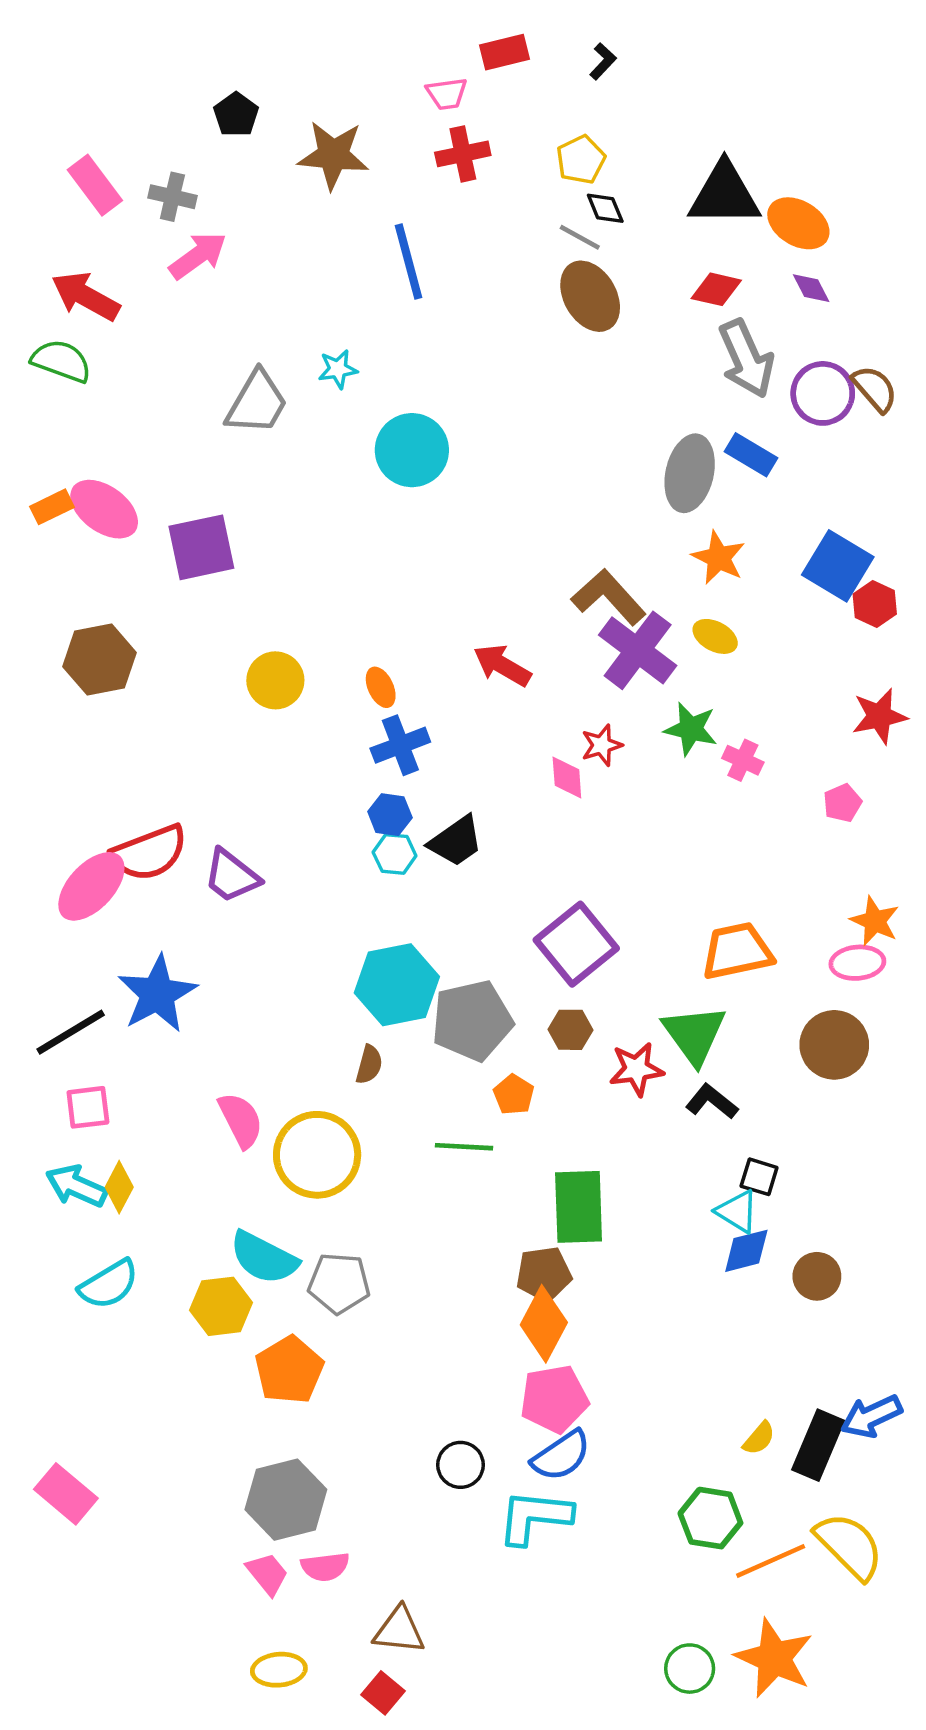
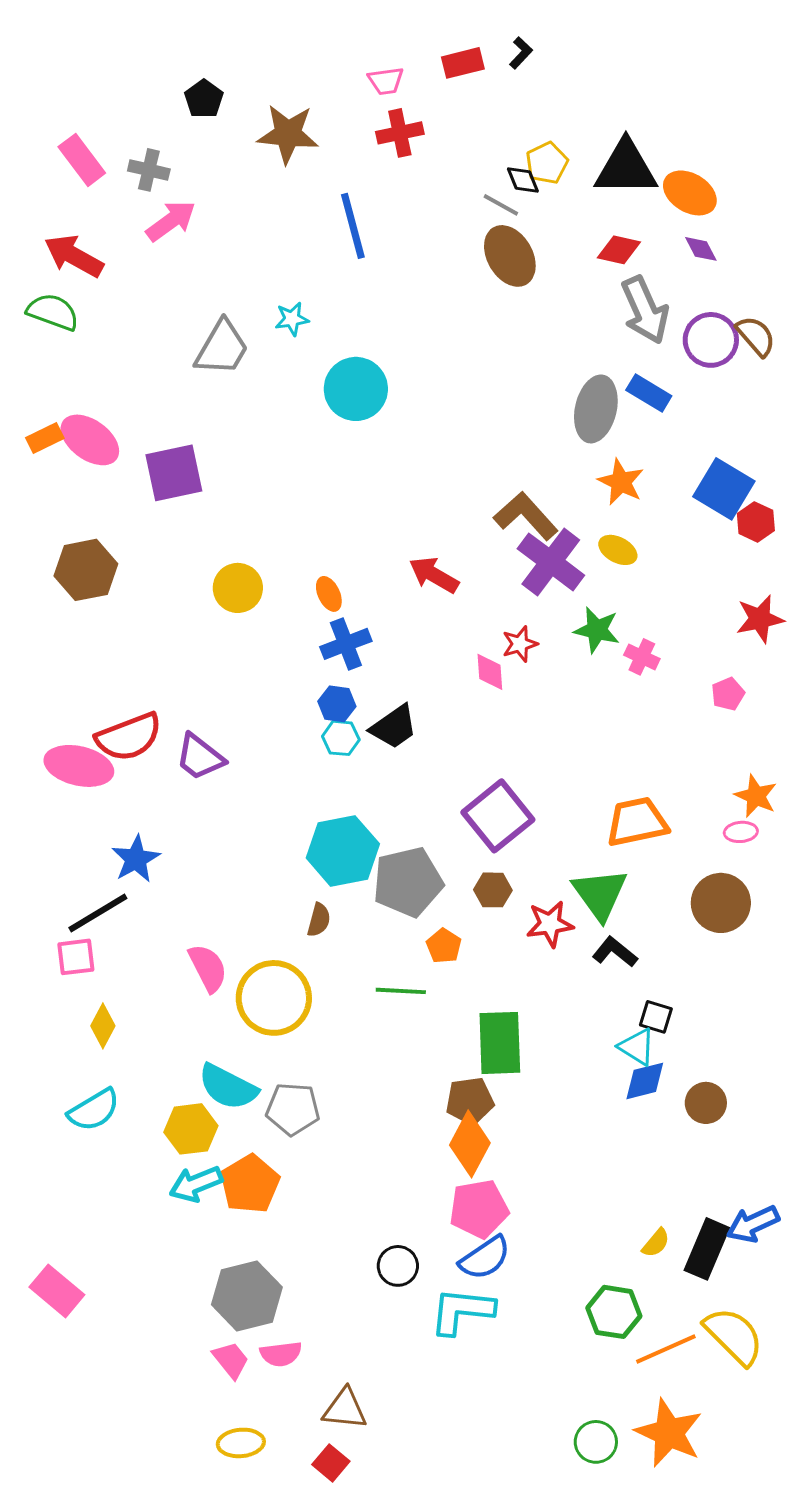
red rectangle: (504, 52) -> (463, 63), moved
yellow pentagon: (581, 160) -> (547, 163), moved
pink ellipse: (91, 886) -> (79, 766), turned 60
pink ellipse: (857, 963) -> (741, 832), size x0.7
blue star: (157, 994) -> (136, 859), size x0.7
black line: (71, 1032) -> (98, 913), moved
cyan arrow: (76, 1186) -> (196, 1184), moved, turned -46

